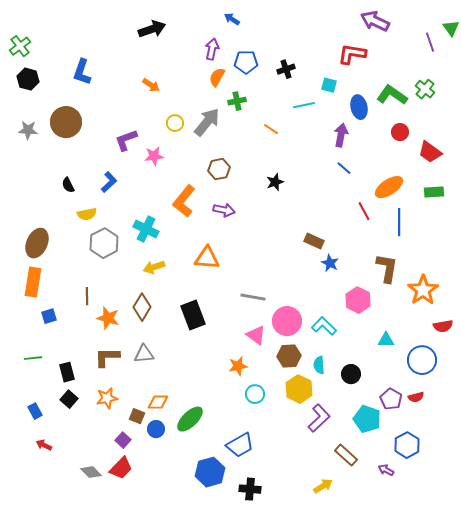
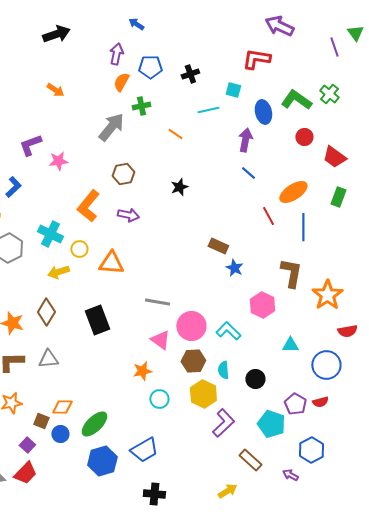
yellow circle: (175, 123) -> (79, 249), moved
green rectangle: (434, 192) -> (338, 197), turned -66
blue hexagon: (210, 472) -> (102, 461), moved

